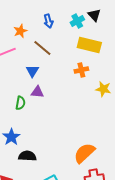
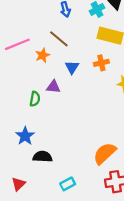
orange star: (20, 31) -> (43, 55), moved
blue triangle: (32, 71) -> (72, 67), moved

